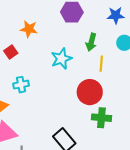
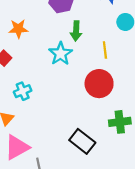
green arrow: (91, 42) -> (76, 31), moved
green cross: (101, 118) -> (120, 122), moved

